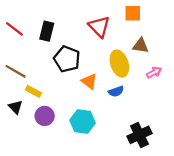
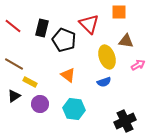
black pentagon: (67, 59) -> (64, 40), moved
orange triangle: (89, 81) -> (68, 75), moved
black triangle: (16, 107) -> (14, 96), turned 40

